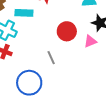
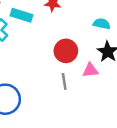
gray line: (51, 58) -> (64, 81), moved

